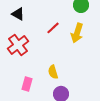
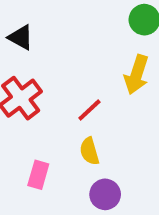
red line: (53, 28) -> (89, 110), moved

